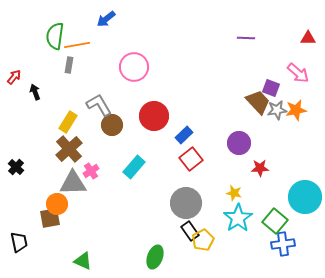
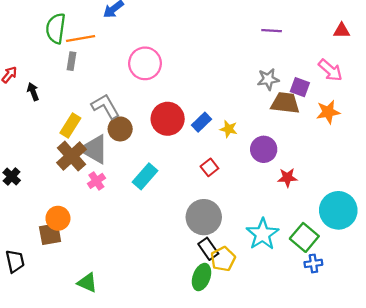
brown trapezoid: (258, 102) -> (285, 103), turned -40
gray star: (277, 110) -> (268, 79), moved
blue rectangle: (184, 135) -> (202, 122), moved
red square: (191, 159) -> (209, 167), size x0.7
gray triangle: (73, 183) -> (94, 149), moved, turned 32
yellow star: (234, 193) -> (229, 129), moved
blue cross: (283, 244) -> (313, 263), size x0.7
green ellipse: (155, 257) -> (202, 277), moved

